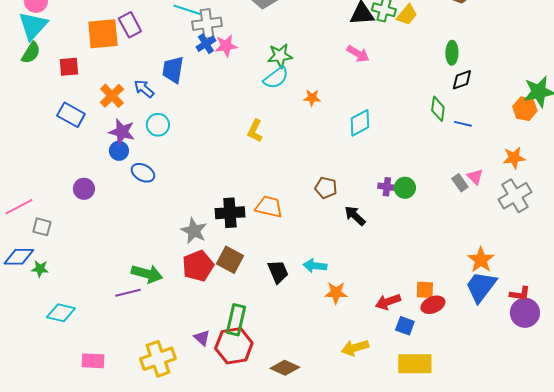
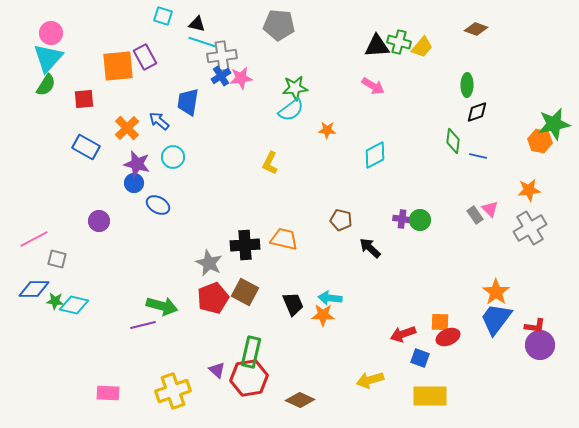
orange star: (336, 293) -> (323, 315), moved
cyan diamond: (61, 313) -> (74, 305), moved

